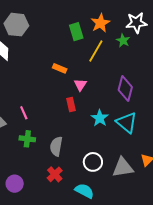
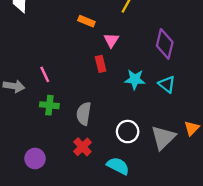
cyan star: (100, 118) -> (135, 79), turned -30
cyan triangle: (127, 123) -> (167, 84), size x0.7
gray triangle: (123, 167) -> (163, 138), turned -35

